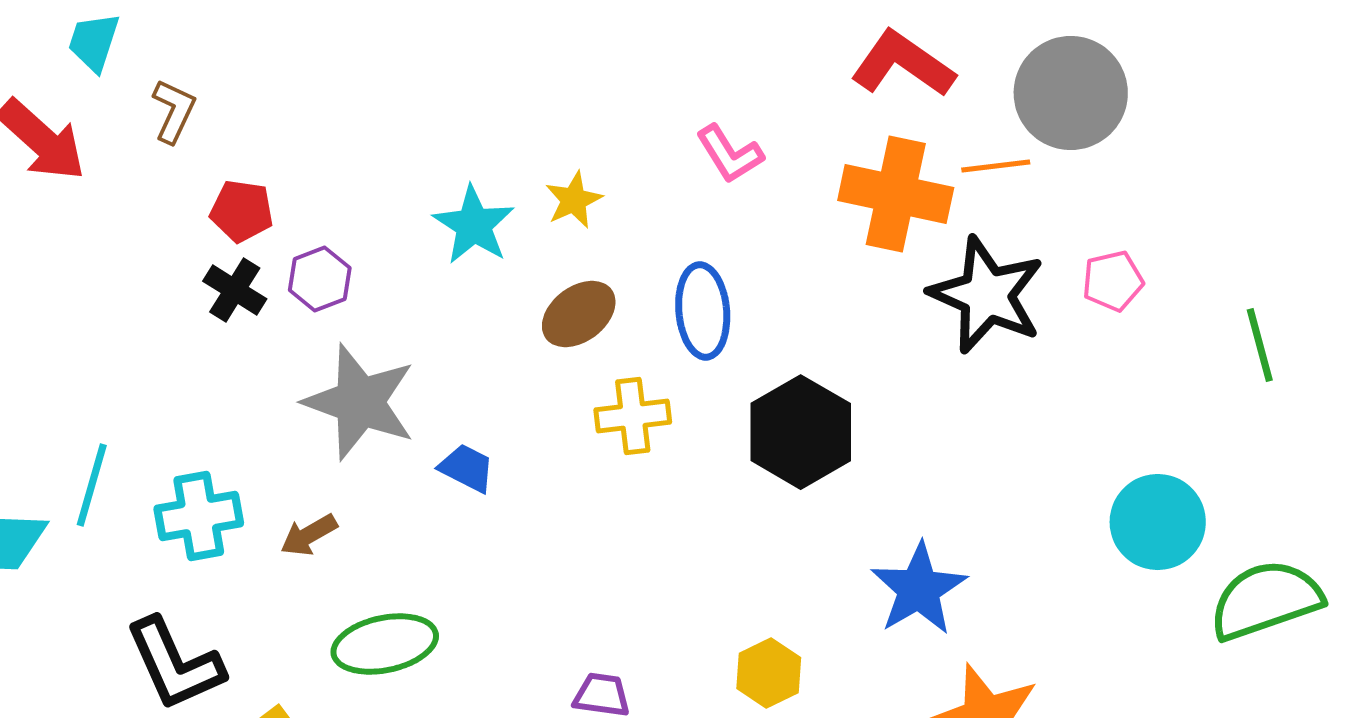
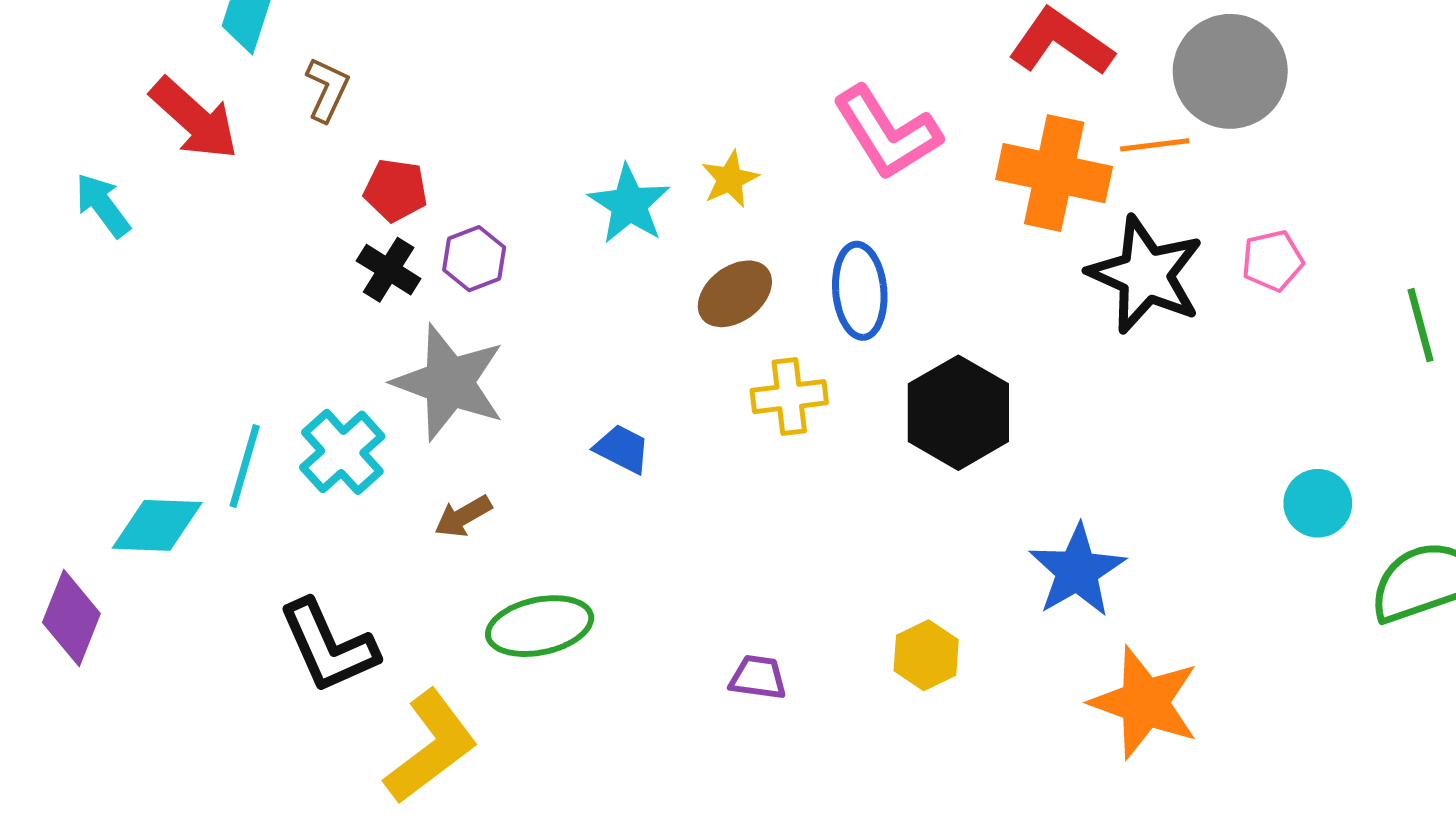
pink L-shape: (730, 154) -> (887, 133), size x1.6
gray star: (360, 402) -> (449, 382), moved
cyan cross: (199, 516) -> (342, 452), moved, turned -32
cyan circle: (1158, 522) -> (1318, 503), size x0.7

